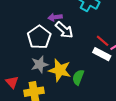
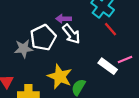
red line: (103, 41) -> (111, 29), moved
gray star: (40, 64) -> (24, 49), moved

